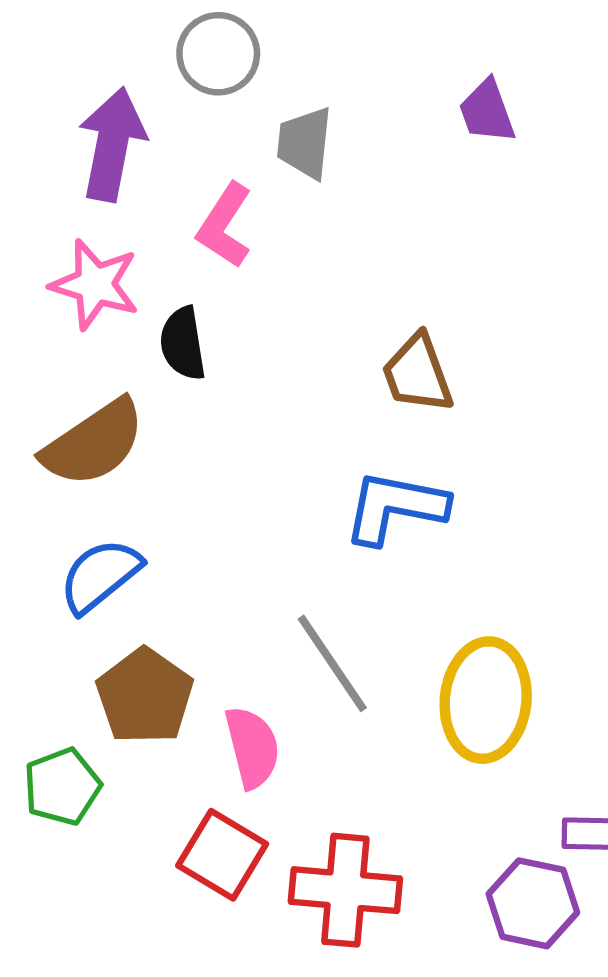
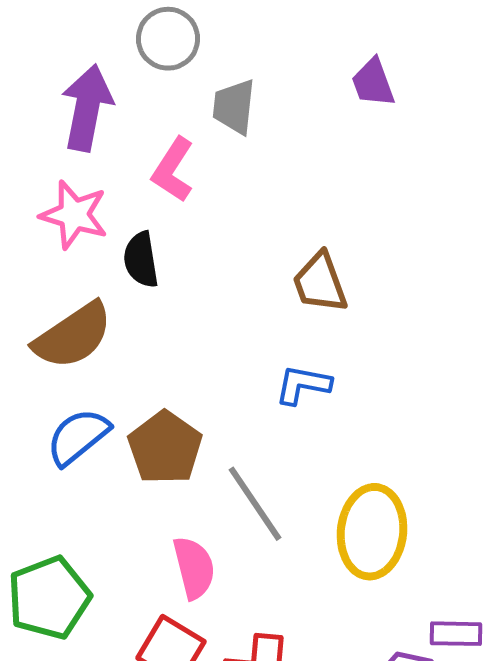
blue L-shape: (395, 507) -> (303, 385), size x0.7
brown pentagon: (145, 696) -> (165, 448), moved
green pentagon: (62, 787) -> (49, 598), size x1.4

